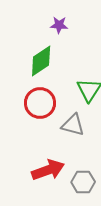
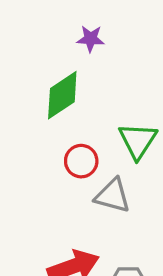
red circle: (40, 103) -> (81, 161), moved, size x0.7

